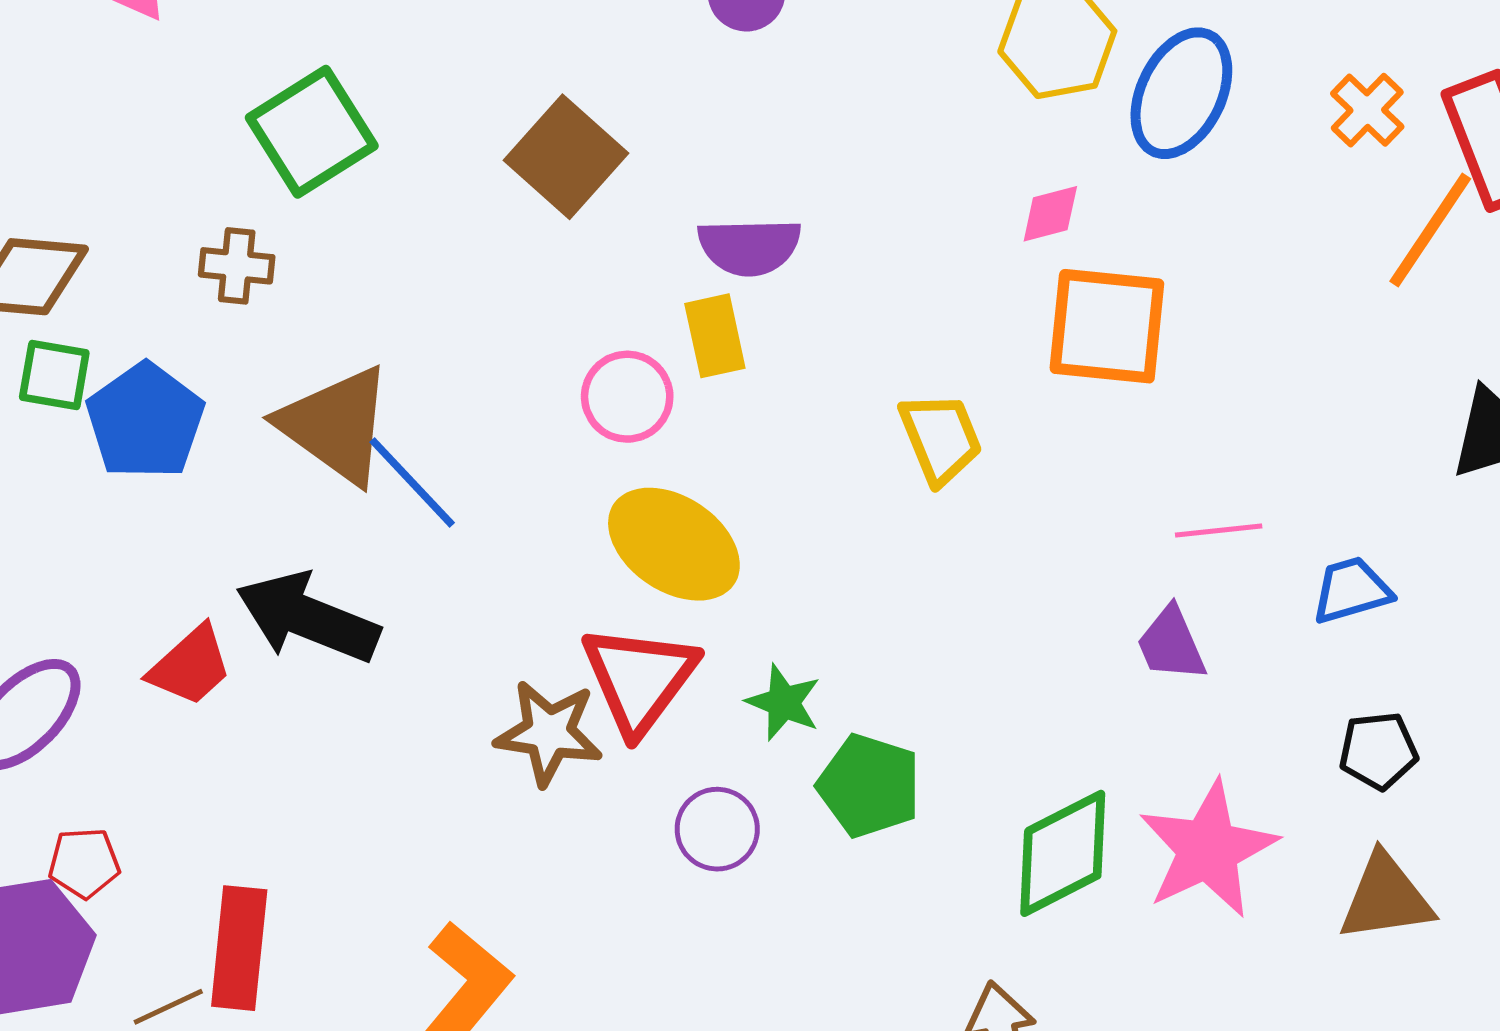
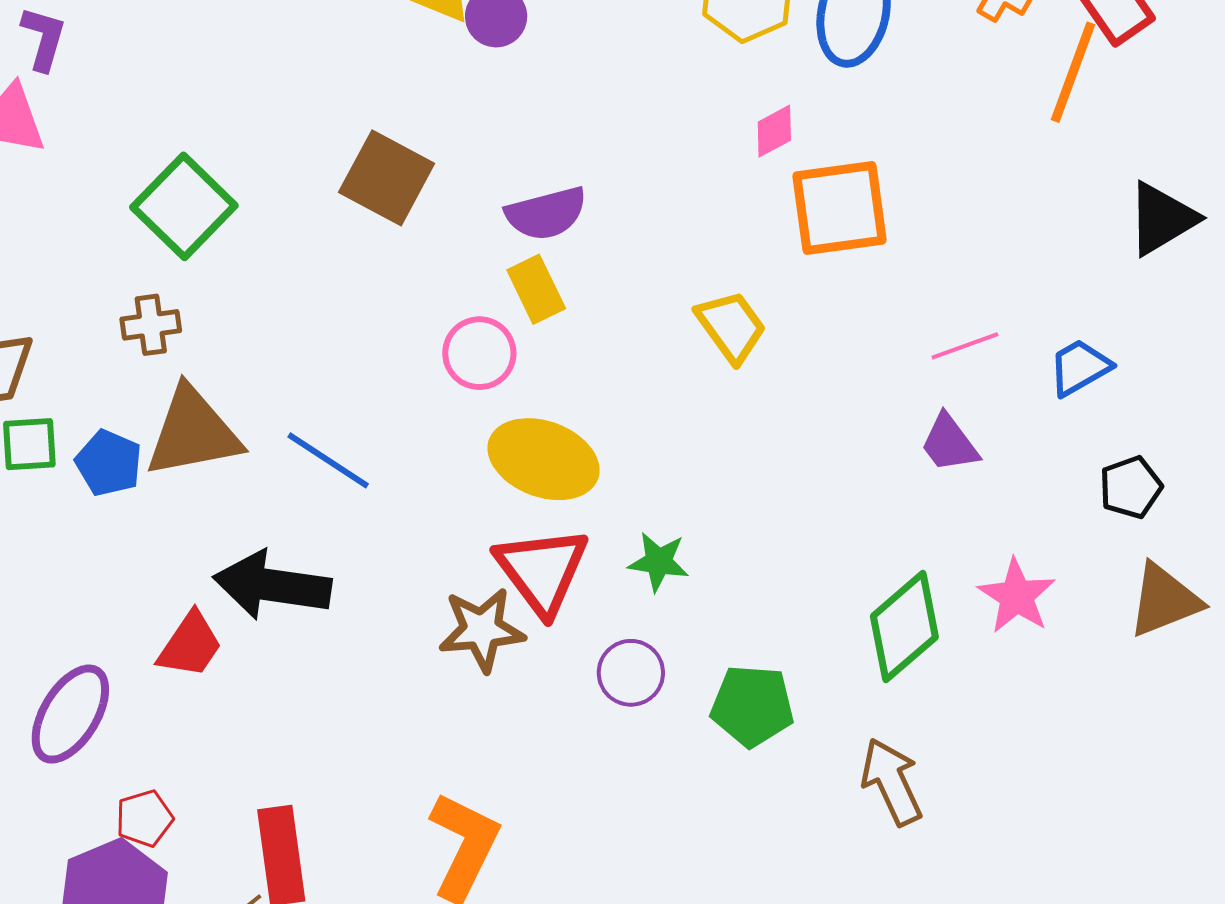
blue pentagon: (145, 421) -> (109, 463), size x0.7
brown triangle: (336, 425) -> (193, 432), moved, turned -33
green pentagon: (869, 786) -> (752, 706), moved
pink star: (1208, 849) -> (1017, 596), size x0.7

